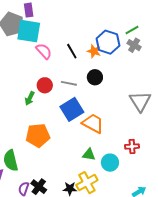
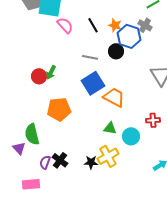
blue hexagon: (108, 42) -> (129, 36), moved
gray cross: (134, 45) -> (145, 25), moved
red circle: (45, 85) -> (39, 76), moved

